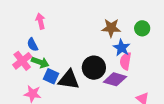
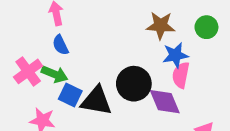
blue semicircle: (33, 45) -> (60, 45), moved
blue star: (122, 48) -> (175, 55), turned 30
purple diamond: (115, 79) -> (165, 102), turned 50

